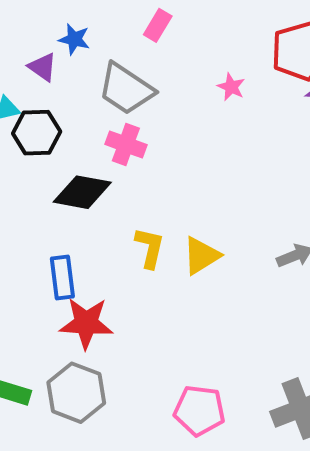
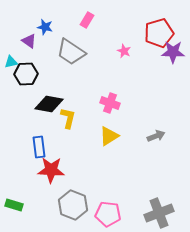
pink cross: (126, 144) -> (110, 103), moved
yellow L-shape: (150, 248) -> (68, 118), moved
gray hexagon: (76, 393) -> (73, 205), moved

